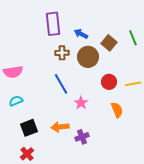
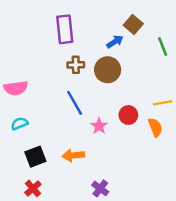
blue arrow: (81, 34) -> (115, 42), moved, turned 120
brown square: (109, 43) -> (133, 24), moved
red circle: (109, 82) -> (128, 115), moved
orange semicircle: (117, 110) -> (155, 127), moved
purple cross: (82, 137) -> (100, 188), moved, turned -32

